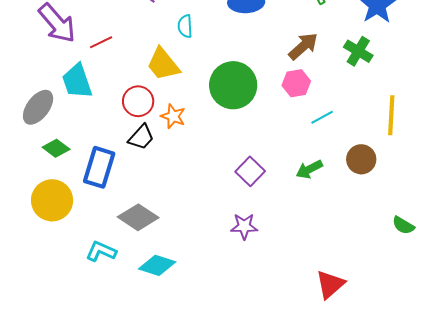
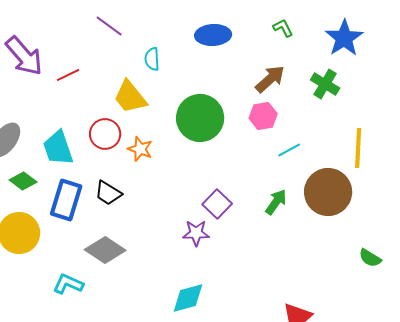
cyan trapezoid: (77, 81) -> (58, 148), moved
black trapezoid: (141, 137) -> (108, 193), moved, turned 80
brown circle: (361, 159) -> (328, 192), size x1.6
green arrow: (309, 169) -> (276, 202), turned 152
purple star: (244, 226) -> (196, 233), moved
cyan diamond: (157, 265) -> (188, 298), moved, turned -33

